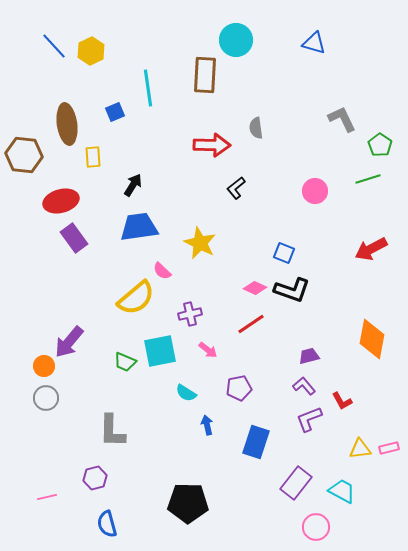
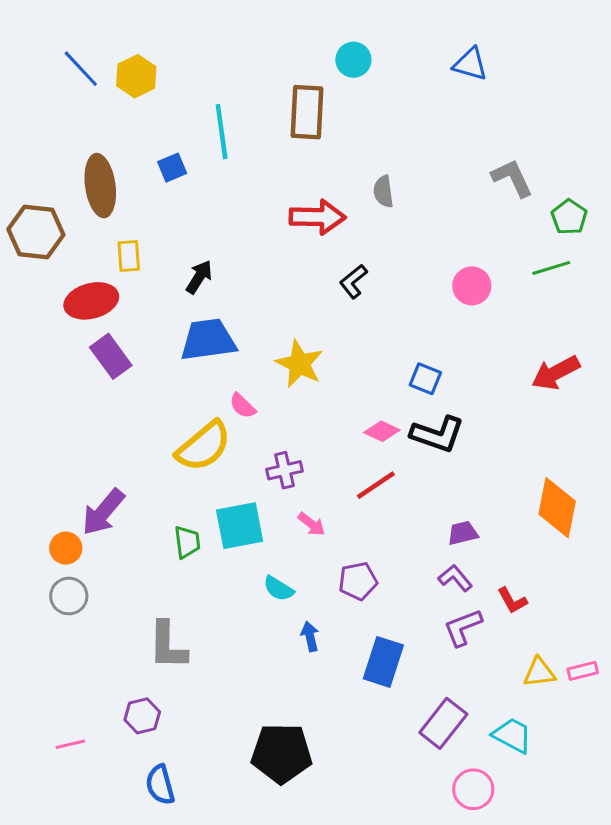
cyan circle: (236, 40) -> (353, 60), size x0.7
yellow rectangle: (93, 157) -> (129, 256), moved
green trapezoid: (125, 362) -> (187, 542), turned -120

